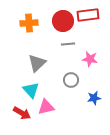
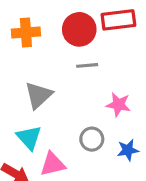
pink star: (90, 59) -> (118, 105), moved
gray circle: (71, 80) -> (92, 139), moved

